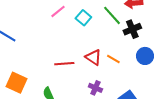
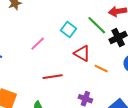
pink line: (58, 11) -> (38, 44), moved
red triangle: (93, 57) -> (82, 53), moved

